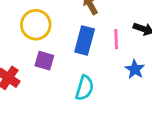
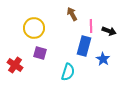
pink line: (116, 39) -> (91, 26), moved
blue rectangle: (85, 41) -> (84, 46), moved

